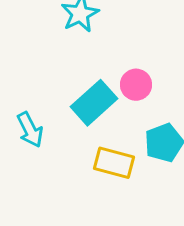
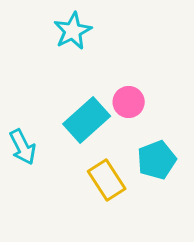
yellow rectangle: (114, 163) -> (107, 180), turned 42

